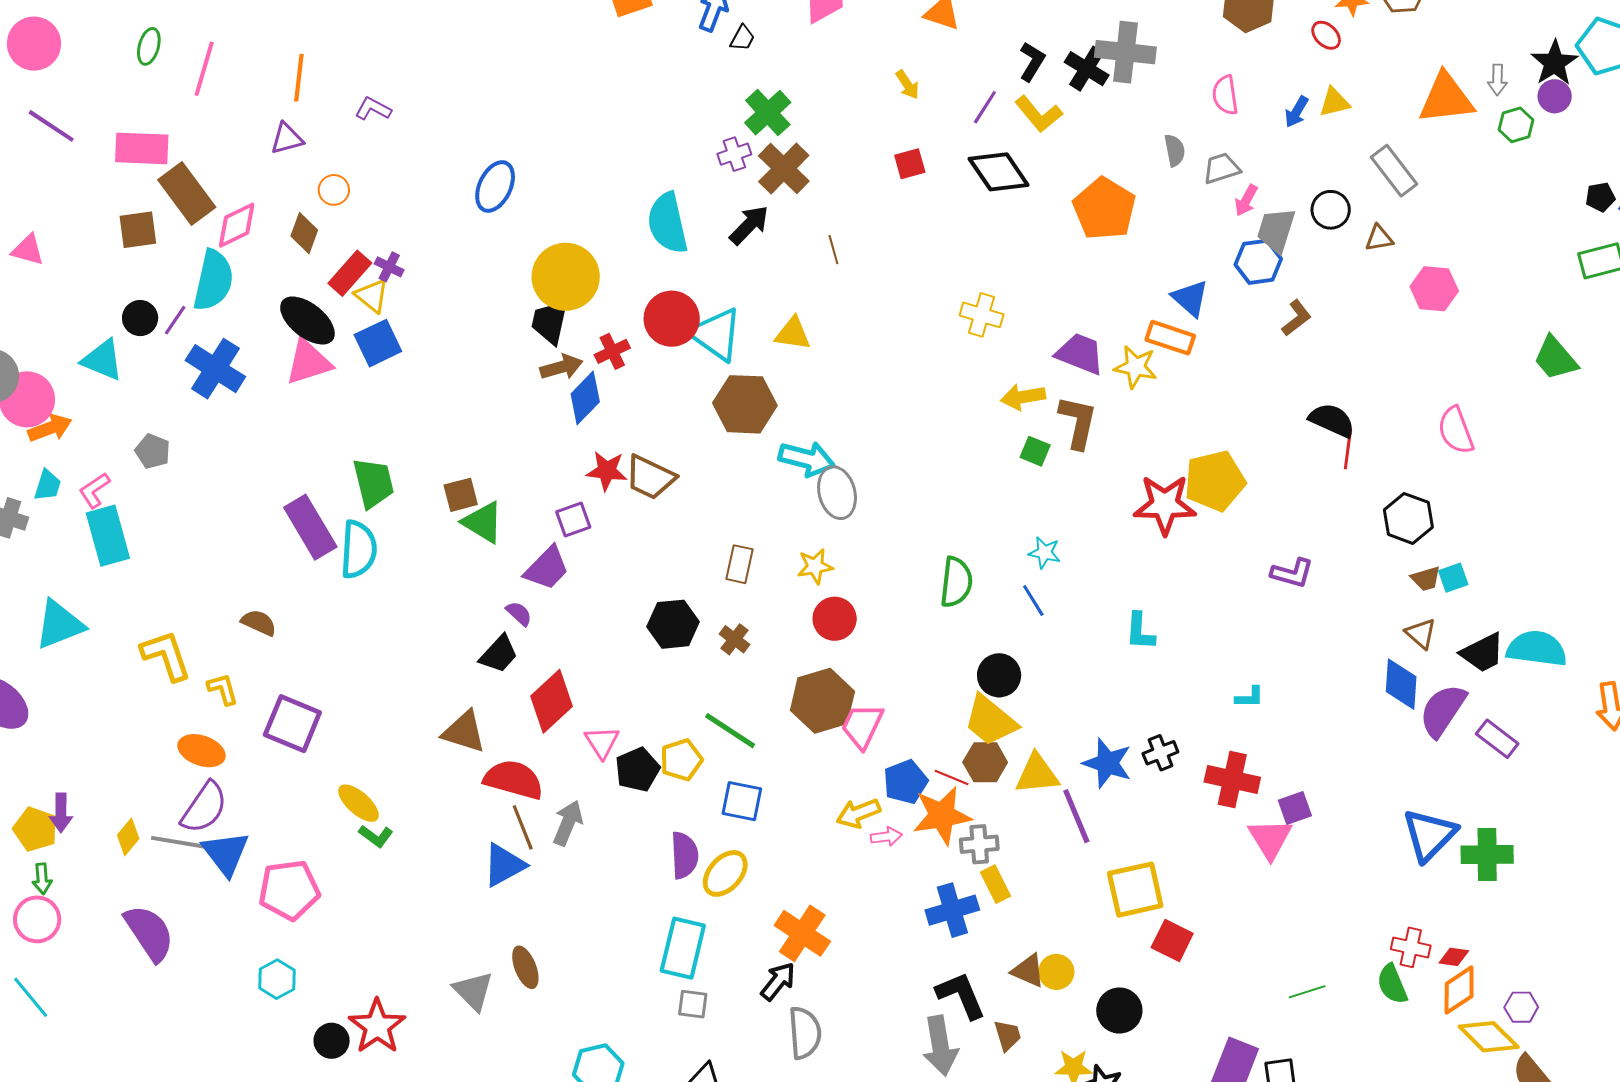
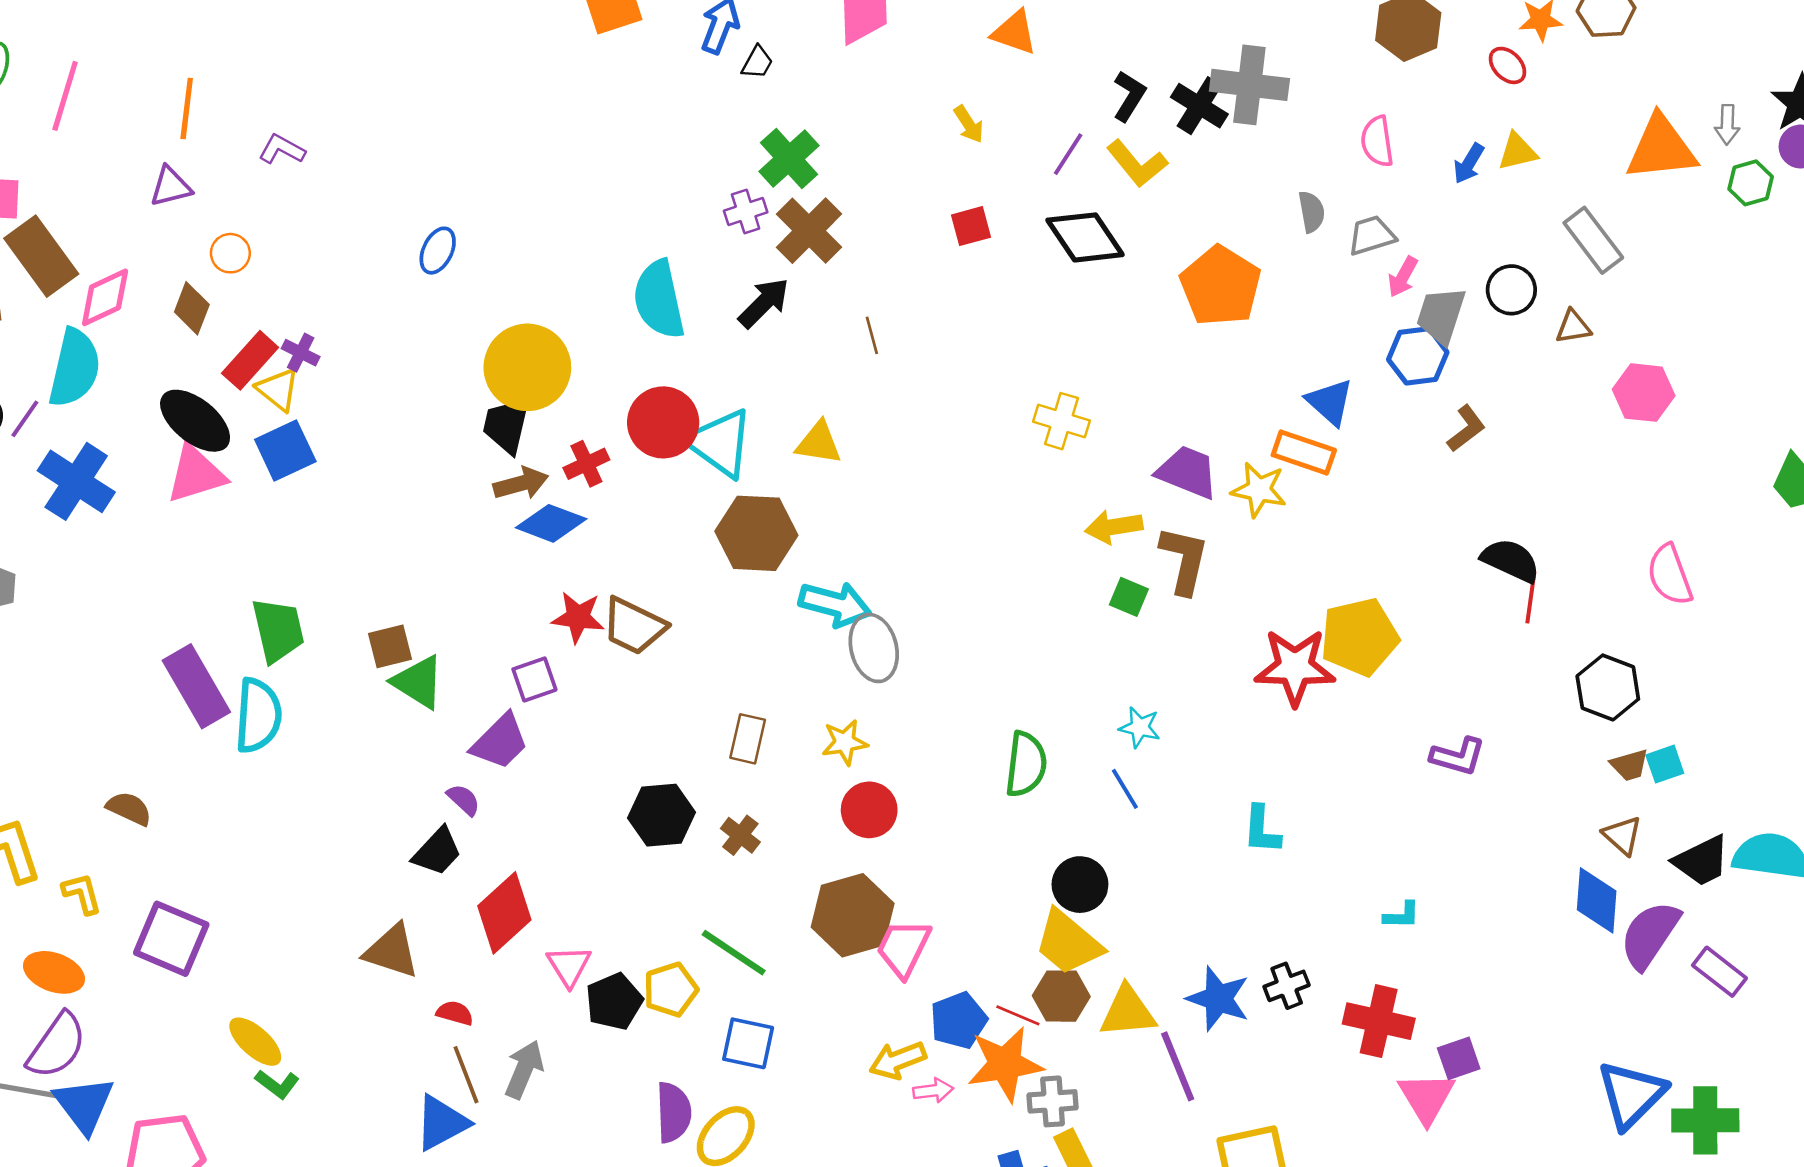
blue ellipse: (495, 186) -> (438, 251), size x0.7
blue diamond: (585, 398) -> (551, 523), turned 66
red semicircle: (514, 780) -> (455, 1013), size x0.5

